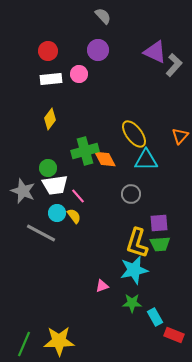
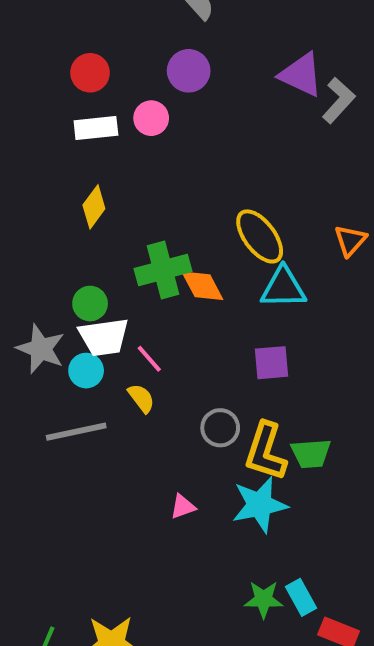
gray circle: (131, 194) -> (220, 428), moved
cyan circle: (57, 213) -> (86, 371), moved
purple square: (159, 223) -> (271, 363), moved
gray line: (41, 233) -> (76, 432), turned -40
pink triangle: (102, 286) -> (183, 507), moved
green star: (132, 303) -> (264, 599), moved

